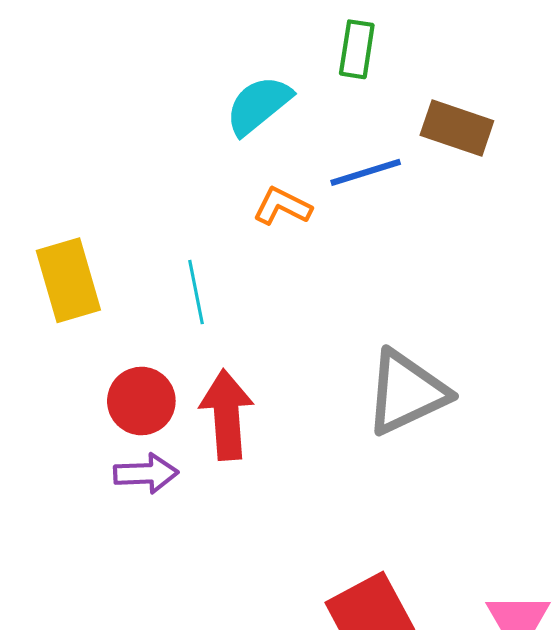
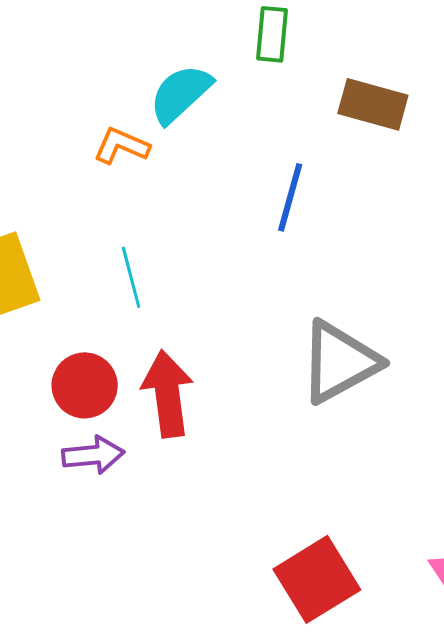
blue line: (366, 172) -> (290, 197), moved, turned -54
orange L-shape: (282, 206) -> (121, 146), moved

